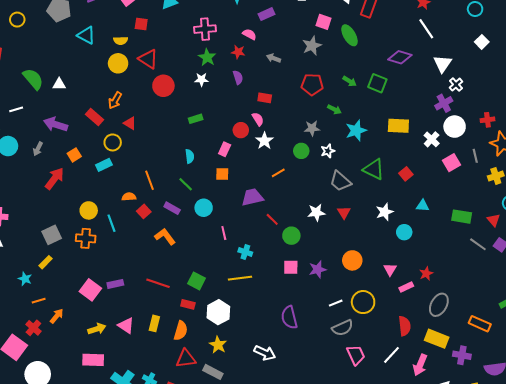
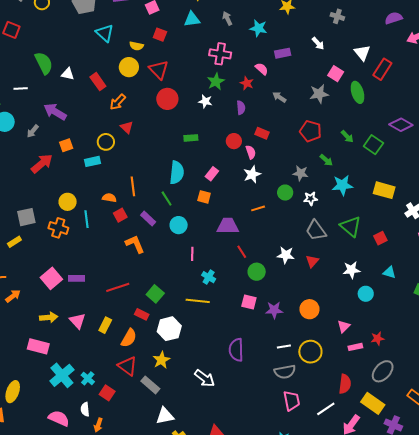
red rectangle: (94, 117) -> (98, 82), moved
red circle: (241, 130) -> (234, 141), moved
cyan semicircle: (190, 156) -> (177, 173), size x1.6
red line: (158, 283) -> (118, 287), turned -50
red triangle: (186, 359) -> (127, 366), turned 30

